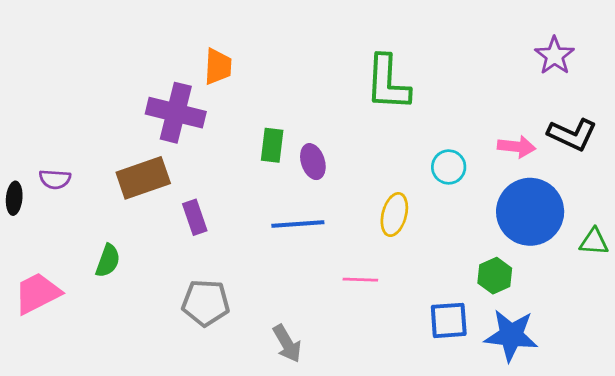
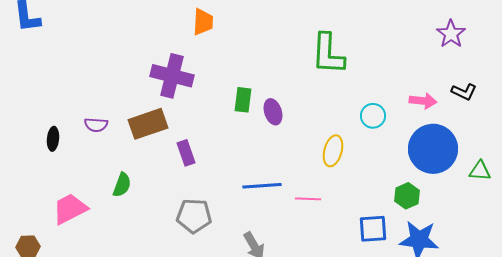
orange trapezoid: (218, 67) -> (203, 22), moved
black L-shape: (572, 134) -> (464, 92), size x0.7
purple semicircle: (55, 179) -> (96, 125), moved
blue line: (298, 224) -> (262, 186), moved

